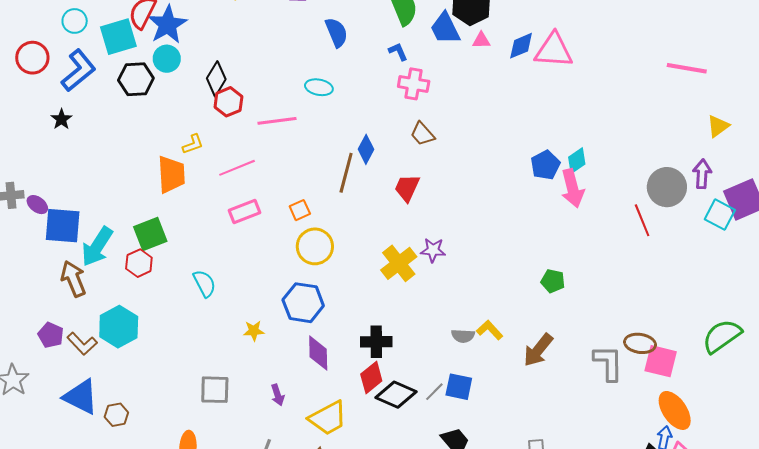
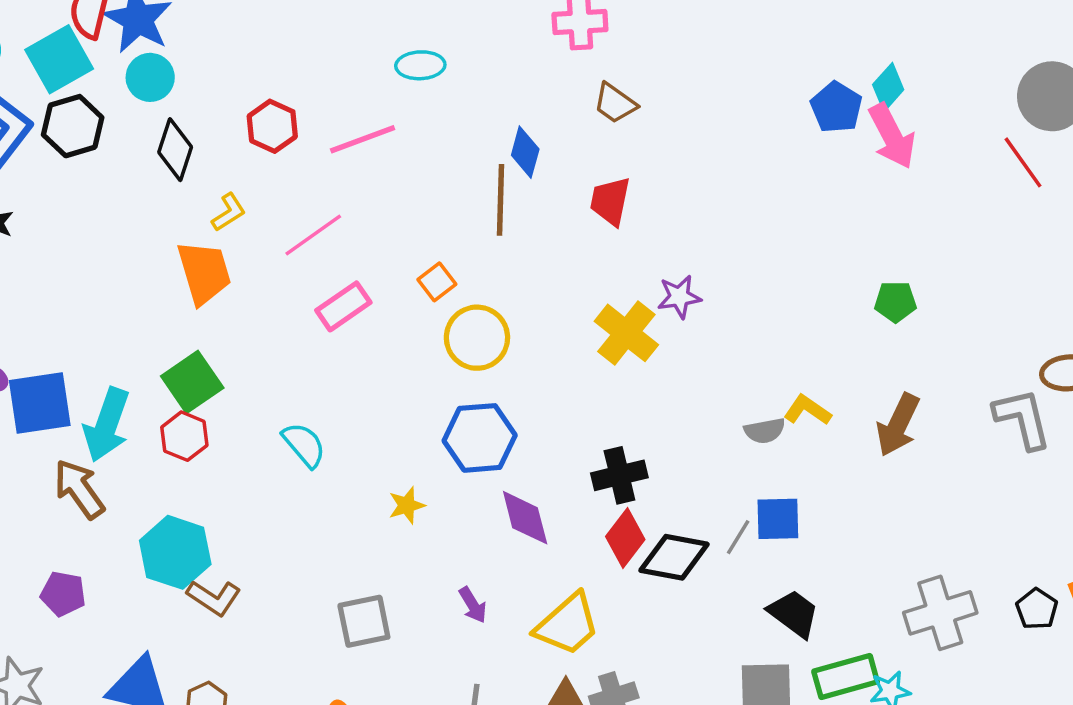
black hexagon: (136, 79) -> (73, 126), moved
black diamond: (216, 79) -> (175, 150), moved
brown L-shape: (82, 344) -> (214, 598), moved

